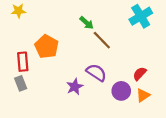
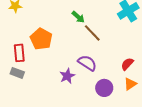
gray rectangle: (21, 83) -> (17, 73), turned -48
purple circle: (121, 91) -> (104, 88), moved

